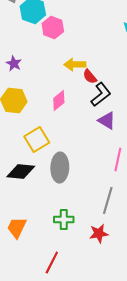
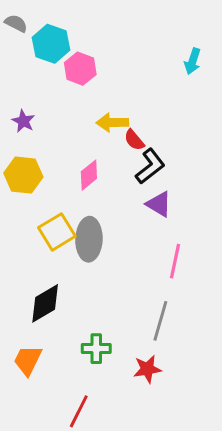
gray ellipse: (60, 168) -> (89, 239), moved
black diamond: (21, 172) -> (45, 303), moved, turned -36

